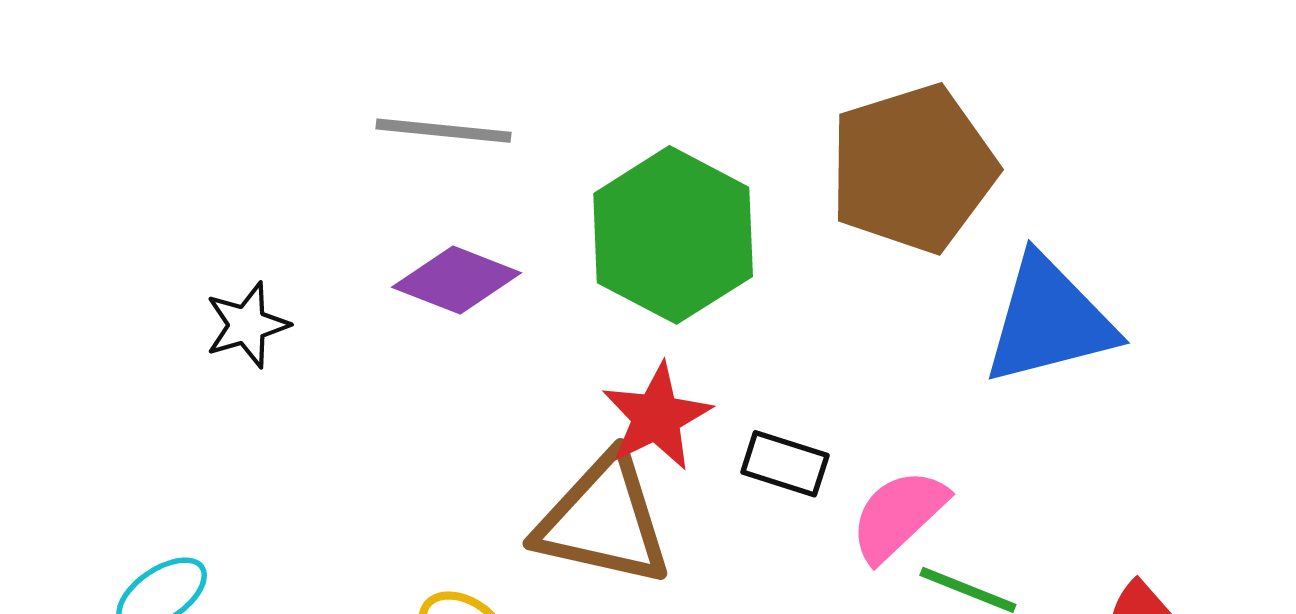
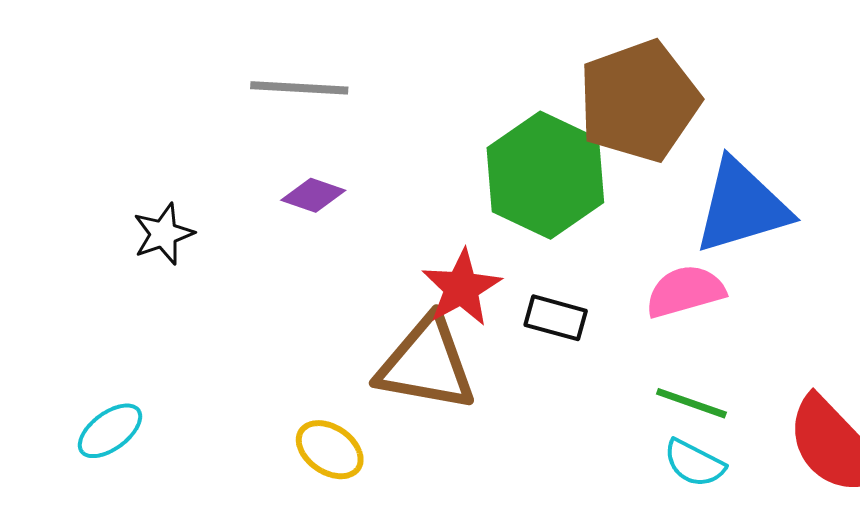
green hexagon: (673, 235) -> (545, 175), moved
purple diamond: (457, 280) -> (313, 195), size x0.7
pink semicircle: (898, 515) -> (685, 291), moved, turned 30

